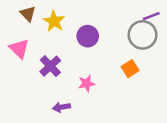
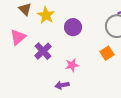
pink triangle: (19, 49) -> (18, 37), turned 36
purple arrow: (62, 107) -> (62, 85), moved

